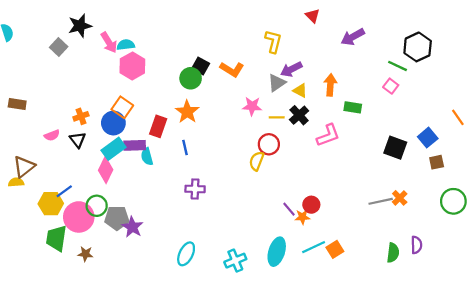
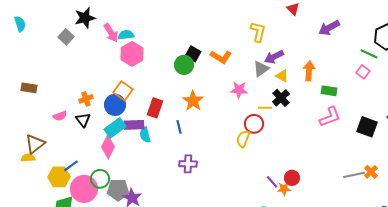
orange star: (187, 112) -> (193, 101), moved
yellow line: (277, 117) -> (265, 108), moved
pink L-shape: (328, 135) -> (330, 117), moved

